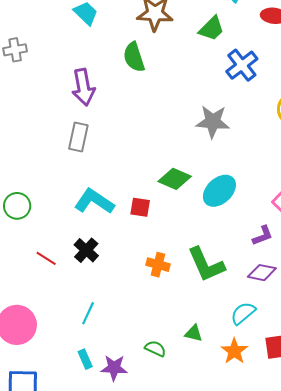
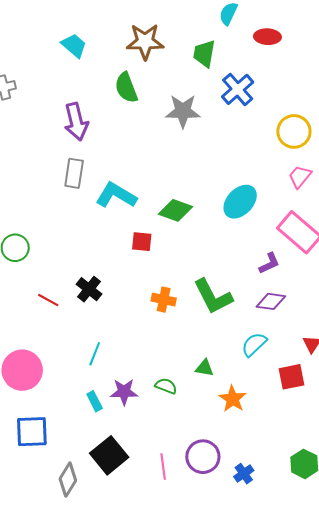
green trapezoid: (212, 29) -> (204, 54), turned 148
gray star: (213, 122) -> (183, 111), moved
cyan ellipse: (219, 191) -> (240, 202), moved
cyan L-shape: (94, 201) -> (116, 195), moved
orange star: (234, 351) -> (233, 399), moved
purple star: (114, 368) -> (124, 392), moved

